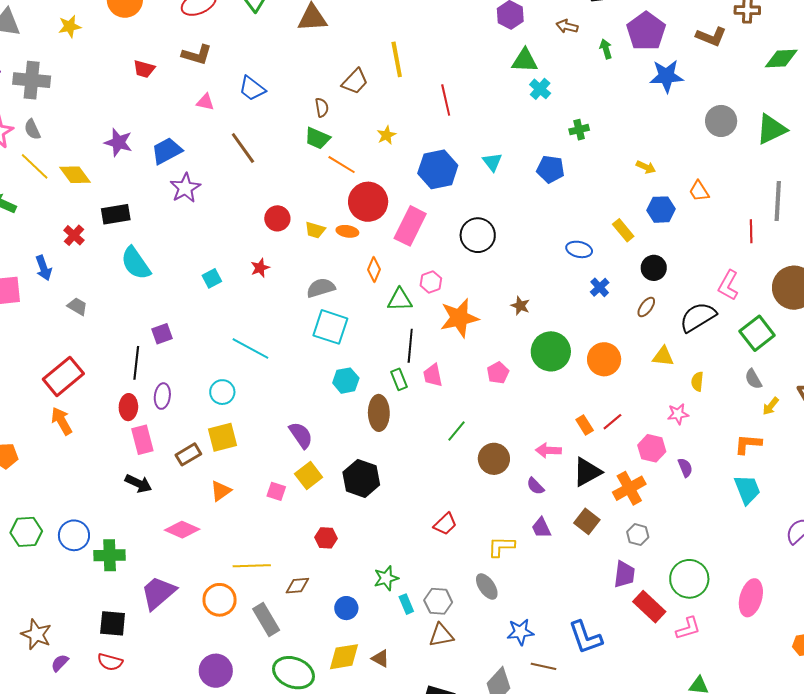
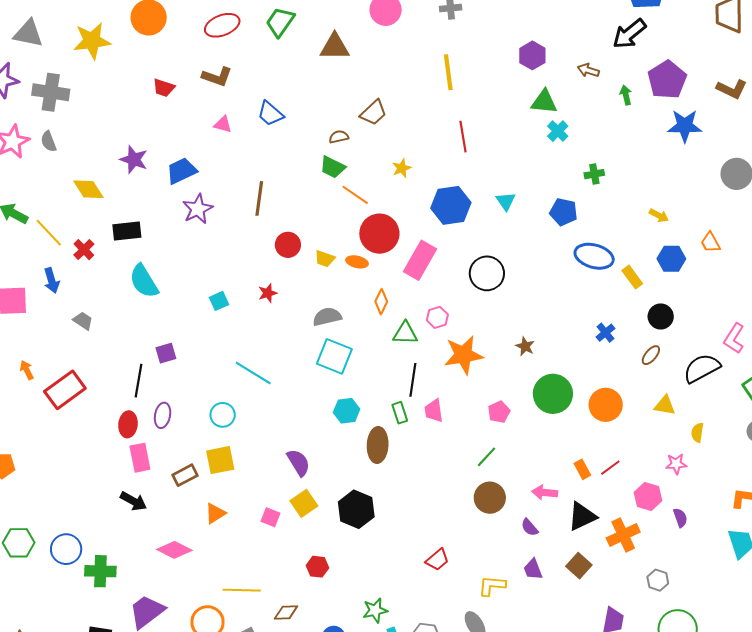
yellow star: (70, 26) -> (92, 41), size x1.6
yellow line: (397, 59) -> (448, 72), moved
brown semicircle: (322, 107) -> (339, 137), turned -96
brown line: (243, 148) -> (259, 198), moved, turned 40
yellow line: (35, 166) -> (49, 233), moved
blue ellipse: (579, 249) -> (594, 256), moved, size x1.5
orange arrow: (62, 421) -> (27, 370), moved, size x0.7
green line: (456, 431) -> (486, 457), moved
gray hexagon: (638, 535) -> (658, 580), moved

